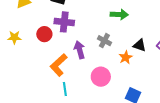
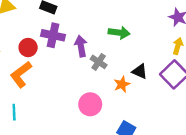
purple arrow: (80, 50) -> (81, 46), moved
orange L-shape: (59, 65) -> (21, 74), moved
cyan line: (65, 89) -> (14, 112), moved

